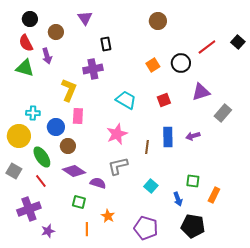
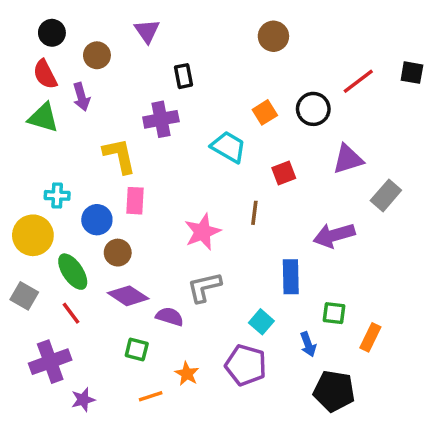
black square: (238, 42) -> (412, 73), turned -32
yellow L-shape: (69, 90) -> (119, 156), turned -35
cyan trapezoid: (126, 100) -> (228, 147), moved
purple arrow: (193, 136) -> (334, 235), size x1.6
blue rectangle: (168, 137) -> (291, 277), moved
brown line: (147, 147) -> (254, 213), moved
purple pentagon: (146, 228) -> (246, 365), moved
orange line: (87, 229) -> (151, 396), turned 72

